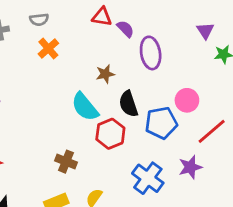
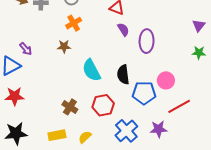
purple semicircle: (125, 29) -> (123, 29), moved
purple triangle: (205, 31) -> (199, 26), moved
brown star: (105, 74) -> (64, 46), moved
red hexagon: (110, 134) -> (103, 105), moved

